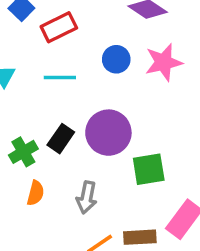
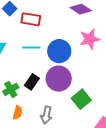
red rectangle: (59, 27) -> (31, 19), turned 36
blue circle: (116, 59) -> (59, 51), moved, size x1.5
green square: (149, 169) -> (81, 99), turned -30

